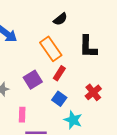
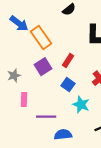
orange rectangle: (51, 49) -> (41, 38), moved
pink rectangle: (22, 115) -> (24, 100), moved

